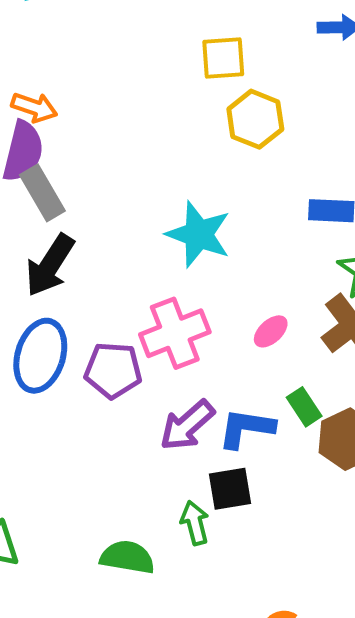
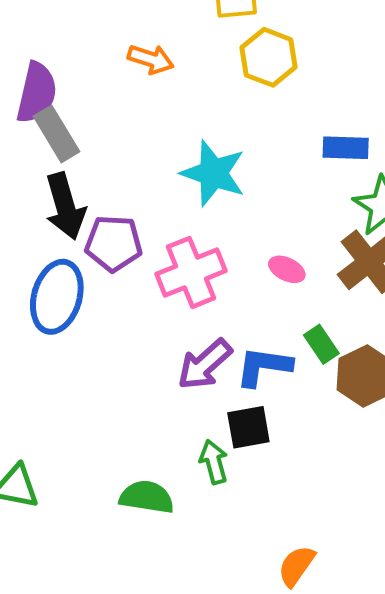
orange arrow: (34, 107) -> (151, 59), moved
black arrow: (50, 265) -> (65, 206), turned -48
pink ellipse: (271, 331) -> (287, 269), turned 69
purple pentagon: (113, 370) -> (114, 243), moved

